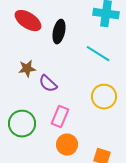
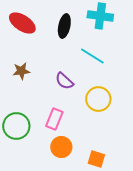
black ellipse: (59, 32) -> (64, 26), moved
purple semicircle: (48, 84) -> (64, 81), moved

